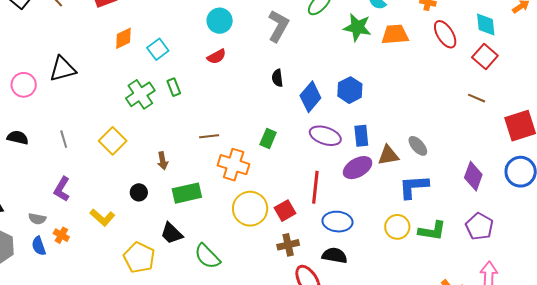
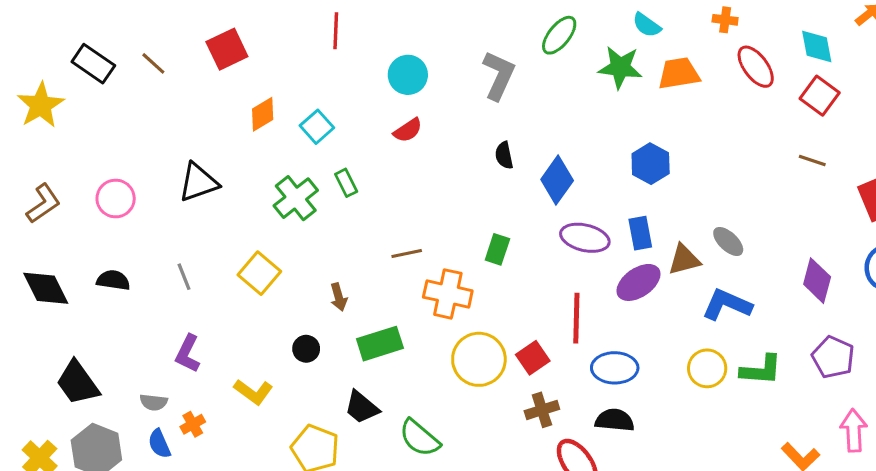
black triangle: (63, 69) -> (198, 182), moved
blue hexagon: (350, 90) -> (651, 164), moved
blue L-shape: (414, 187) -> (727, 305), turned 32
orange cross: (61, 235) -> (193, 424), turned 35

